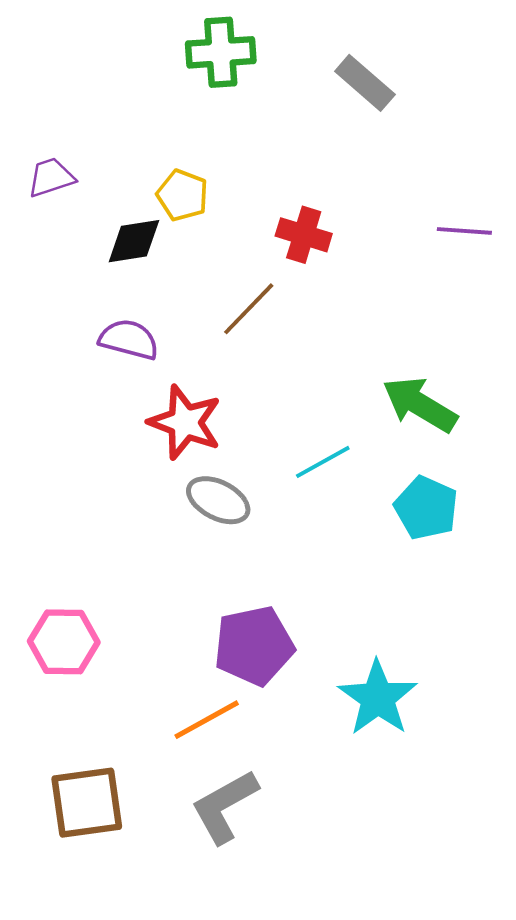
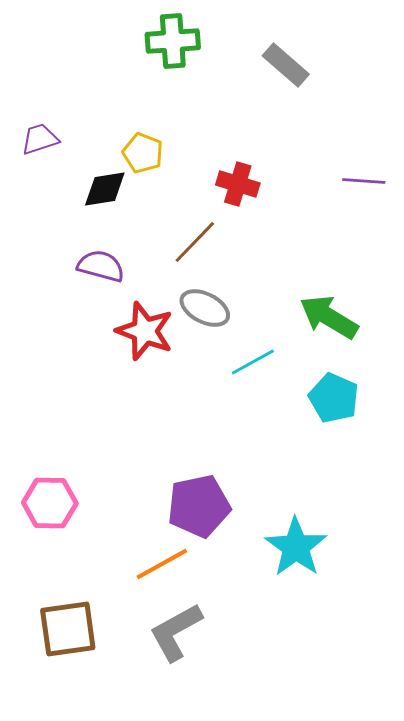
gray ellipse: (218, 500) -> (205, 308), moved

